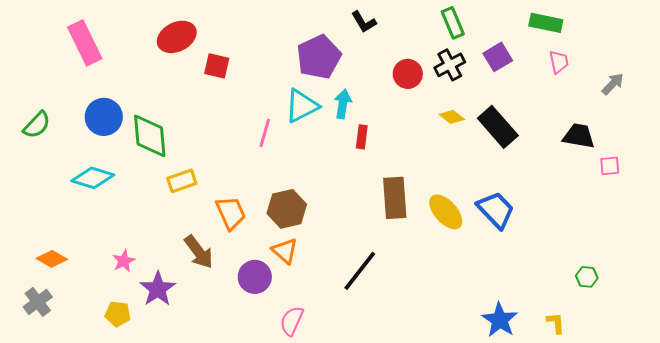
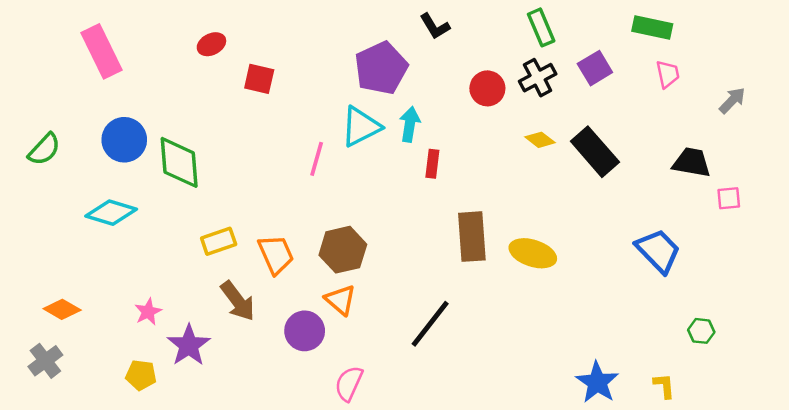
red ellipse: (177, 37) -> (211, 44), size x0.6
yellow rectangle: (182, 181) -> (219, 241), moved
blue trapezoid: (496, 210) -> (658, 251), moved
yellow ellipse: (446, 212) -> (533, 253), turned -30

